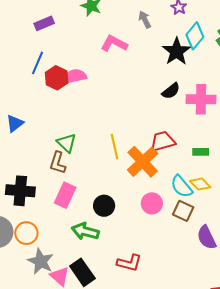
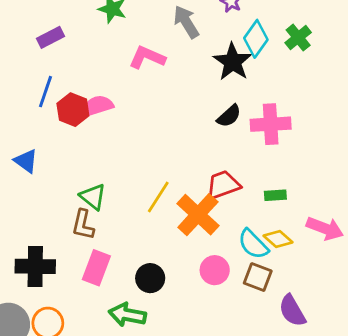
gray arrow: (145, 20) -> (186, 22), size x1.4
blue triangle: (15, 123) -> (26, 161), moved, turned -42
yellow line: (114, 147) -> (158, 197), turned 50

